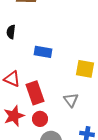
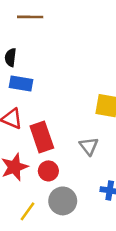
blue rectangle: (43, 52) -> (21, 84), moved

